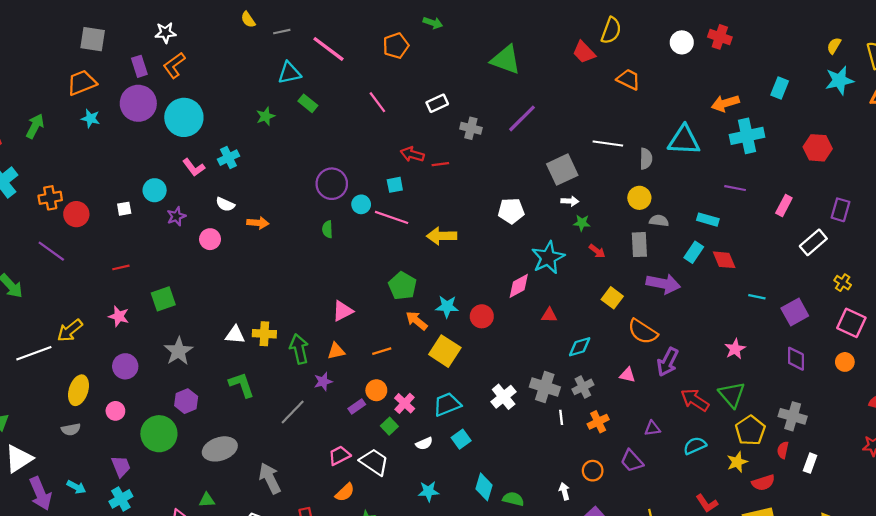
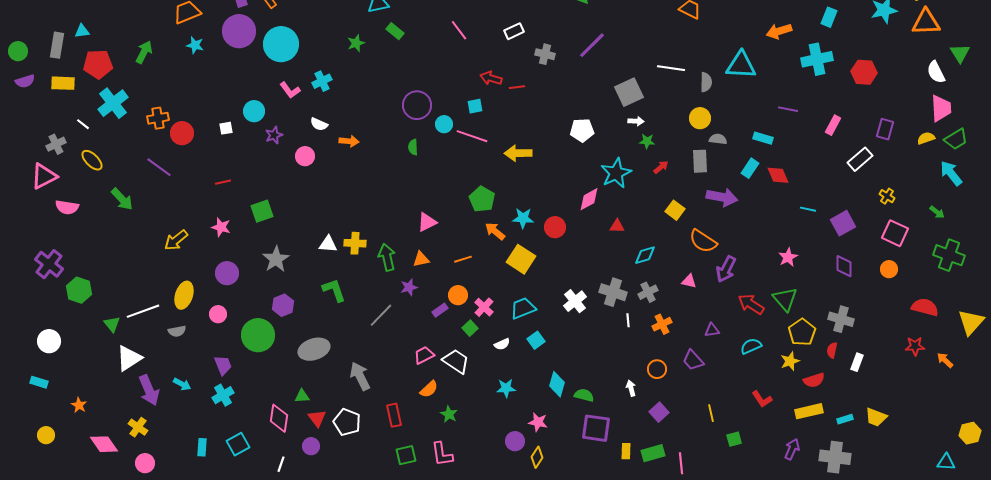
cyan cross: (747, 136) -> (817, 59), moved
red arrow: (597, 251) -> (661, 167), turned -77
white line: (34, 353) -> (143, 311), moved

